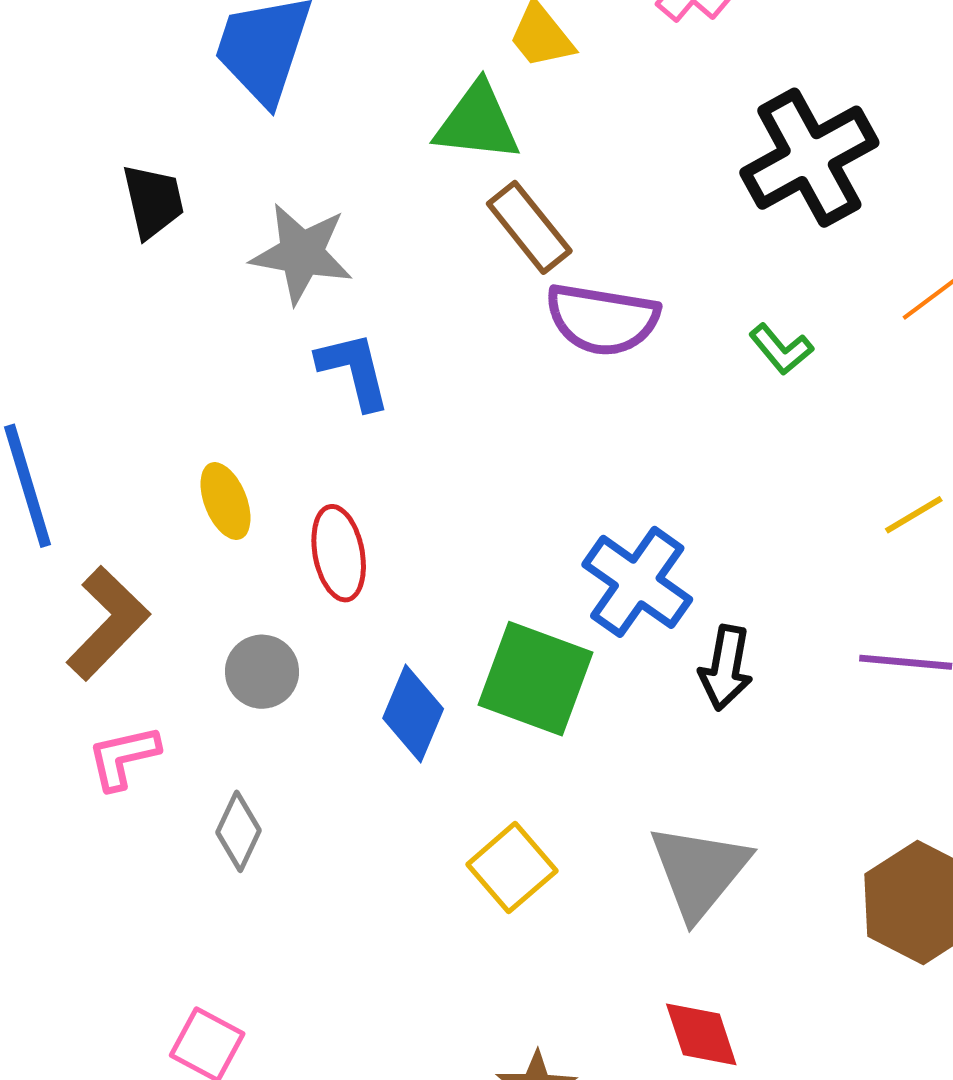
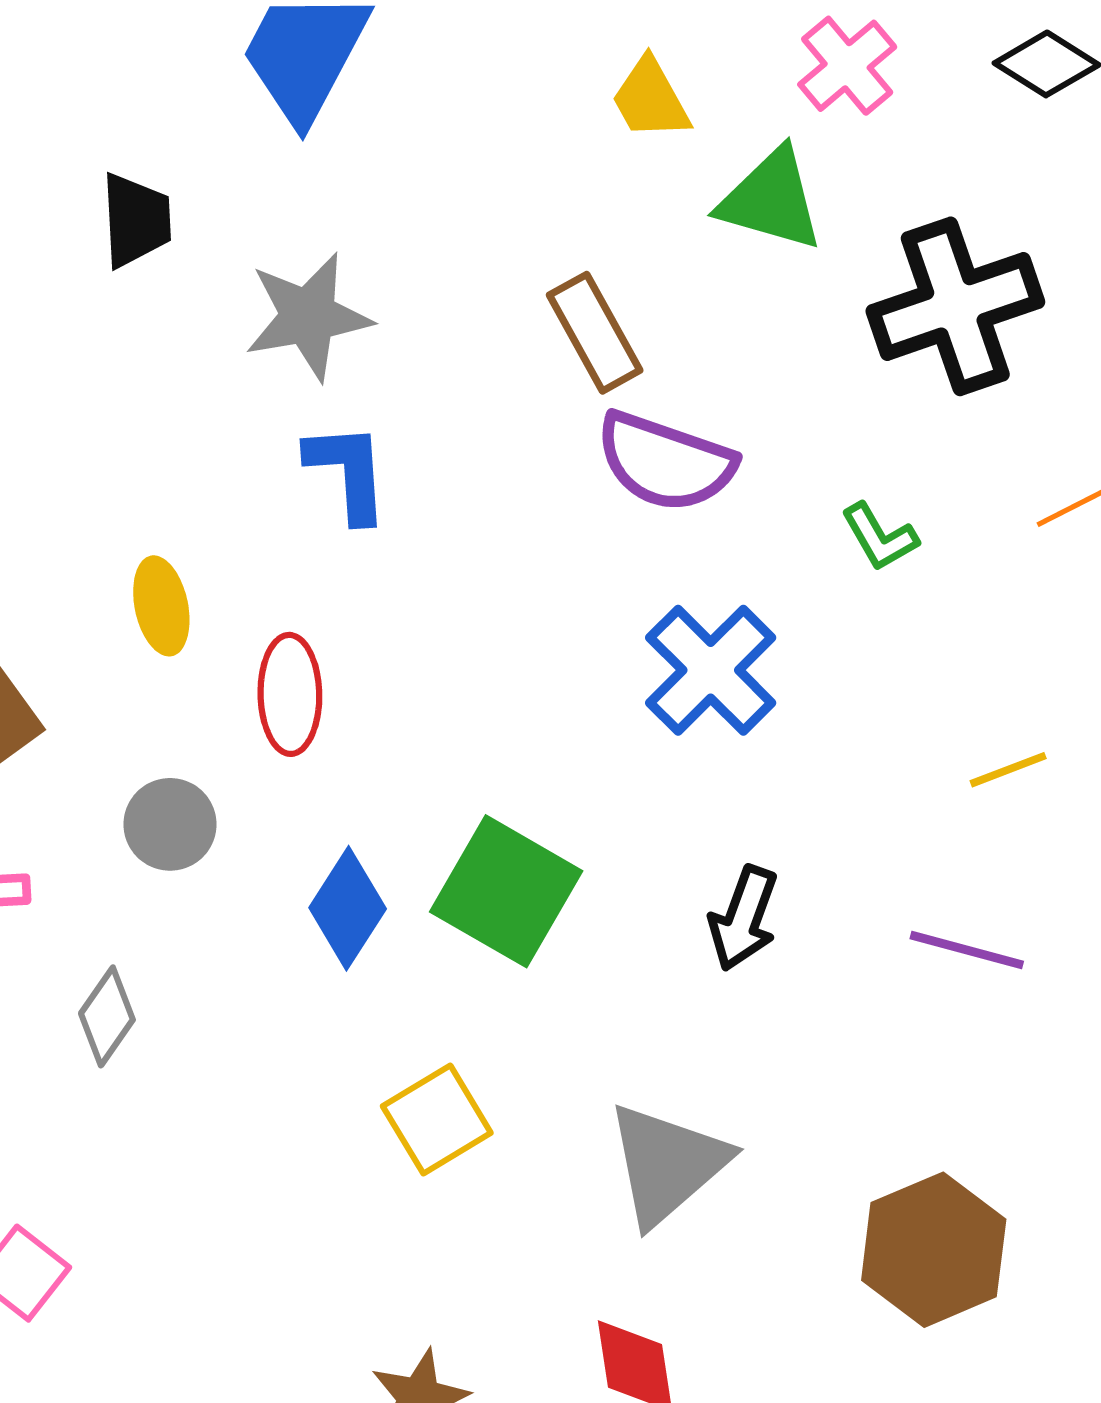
green triangle: (477, 122) -> (771, 200), moved
gray star: (302, 253) -> (308, 316), turned -30
blue cross: (637, 582) -> (711, 670), moved

